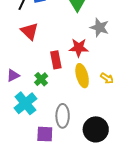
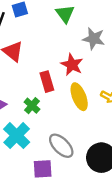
red star: (79, 48) -> (72, 65), turned 30
gray ellipse: (63, 116) -> (61, 146), turned -40

